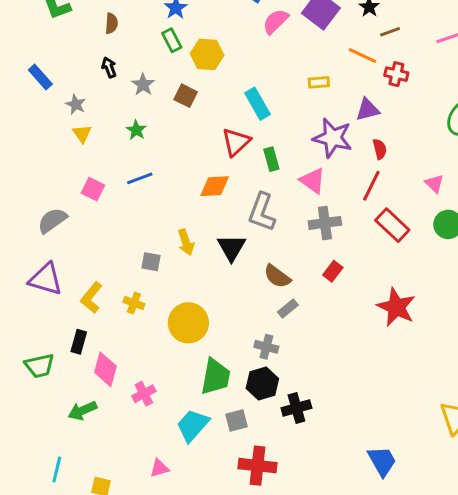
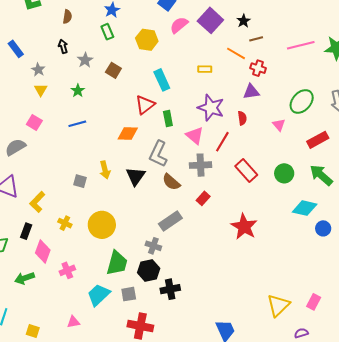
yellow hexagon: (207, 54) -> (147, 40), moved
purple triangle: (367, 110) -> (251, 92), moved
pink triangle: (434, 184) -> (279, 125), moved
red line: (371, 186) -> (222, 142), moved
pink square: (93, 189) -> (34, 122), moved
brown semicircle: (277, 276) -> (171, 182), moved
yellow cross: (134, 303) -> (65, 223), moved
gray rectangle: (288, 308) -> (170, 221), size x1.6

